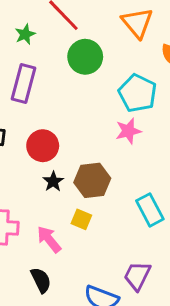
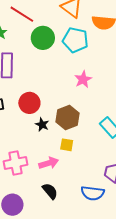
cyan pentagon: (138, 93) -> (75, 40), moved
pink arrow: (49, 239) -> (49, 163), turned 126

